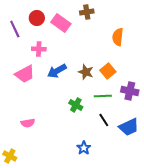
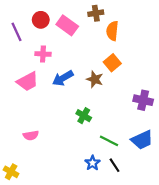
orange semicircle: (118, 37) -> (112, 31), moved
orange square: (108, 71) -> (112, 63), moved
green line: (103, 96) -> (109, 141), moved, turned 30
black line: (104, 120) -> (115, 165), moved

